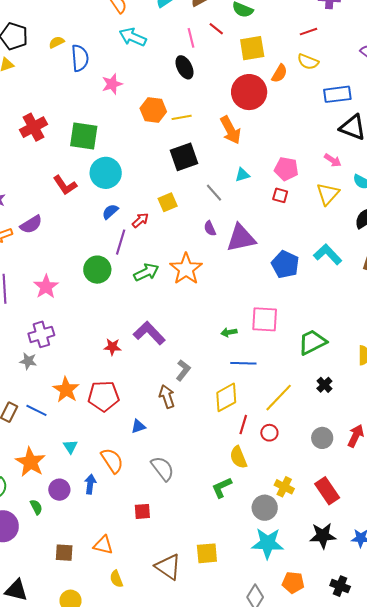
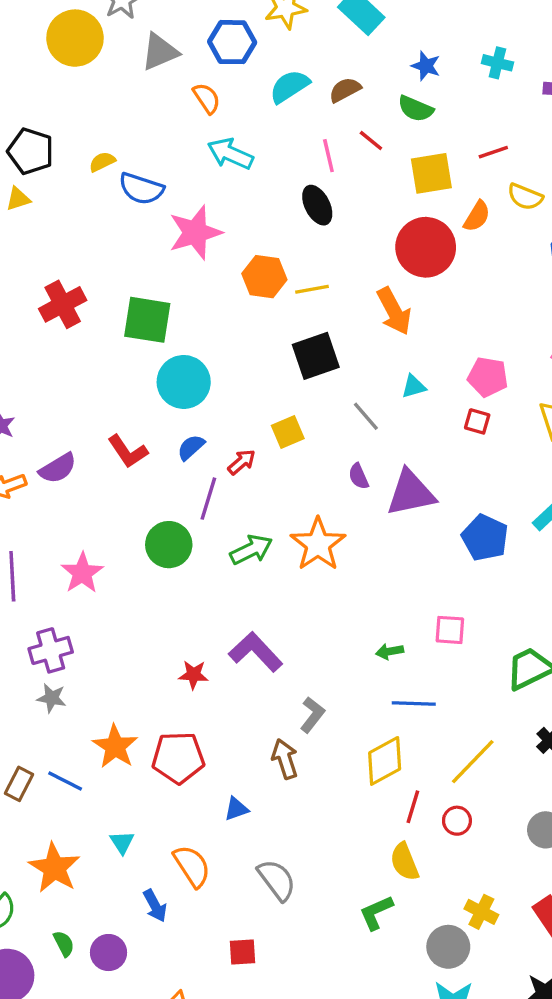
red line: (309, 32) -> (493, 152), moved
blue semicircle: (80, 58) -> (141, 189), turned 112
pink star: (112, 84) -> (195, 233), size x1.5
red L-shape: (65, 185) -> (128, 451), moved
pink square: (265, 319) -> (450, 630), size x0.7
purple cross: (41, 334) -> (51, 650), moved
blue arrow: (90, 484) -> (155, 906), turned 144
purple circle: (59, 490) -> (109, 953), moved

